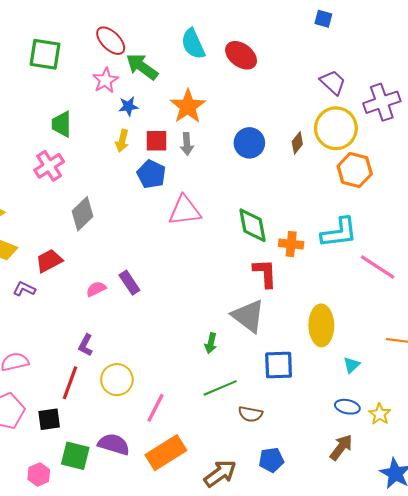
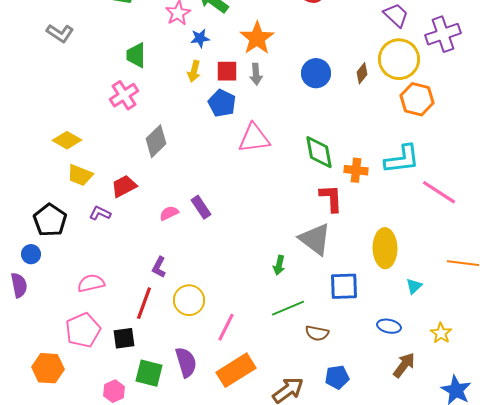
blue ellipse: (347, 407) -> (389, 326), moved
purple semicircle: (114, 444) -> (186, 362), turned 56

